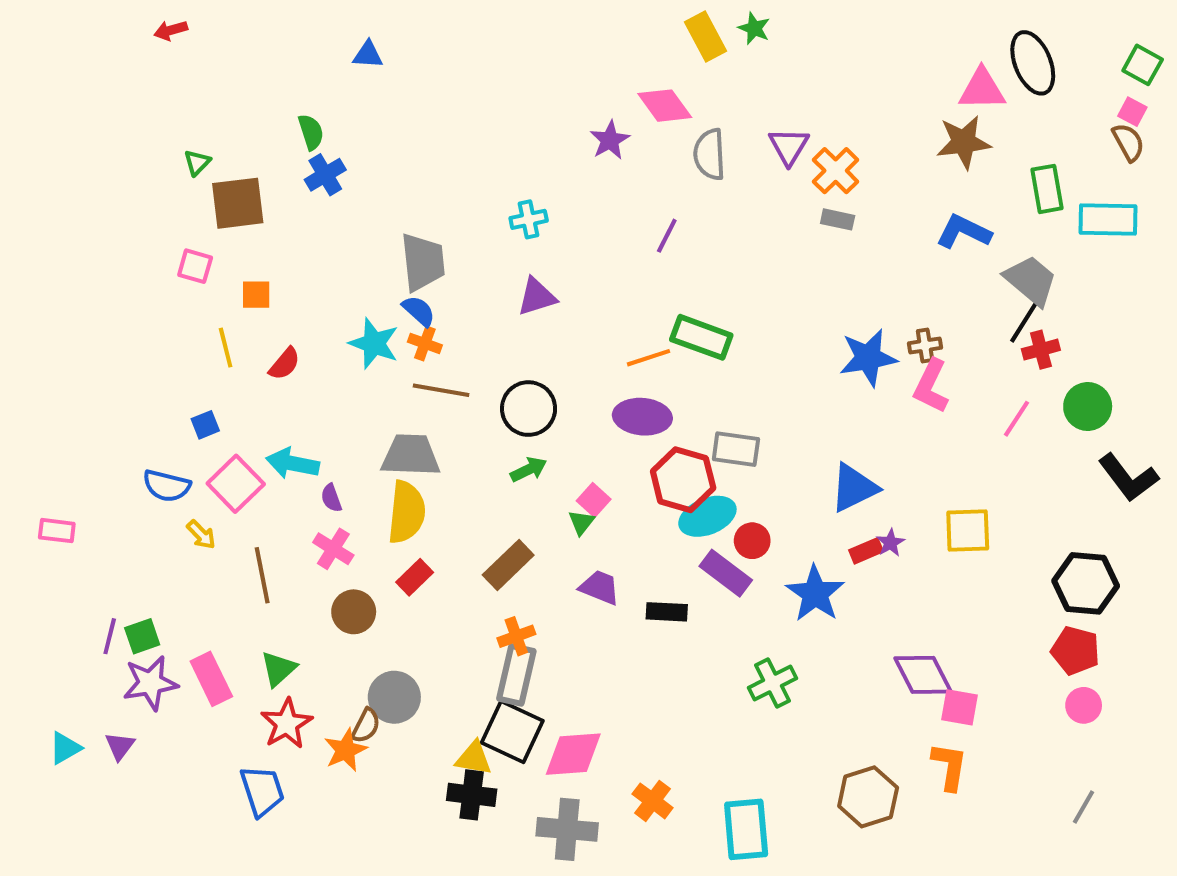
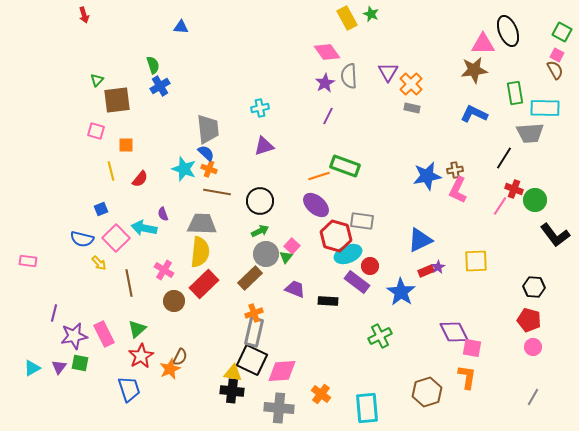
red arrow: (171, 30) -> (84, 15), turned -91
purple star: (610, 140) -> (325, 83), moved
gray trapezoid: (1031, 280) -> (530, 133), moved, turned 136
red cross: (1041, 350) -> (514, 189), moved, turned 36
purple ellipse: (642, 417) -> (316, 205), turned 36
purple semicircle: (331, 498) -> (163, 214), moved
red rectangle: (415, 577) -> (204, 284), size x1.6
black hexagon: (1086, 583) -> (534, 287), size x0.7
green square: (142, 636) -> (80, 363), moved, turned 30
gray circle: (394, 697) -> (266, 254), moved

